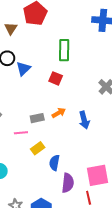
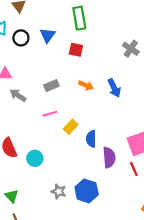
blue triangle: (23, 69) -> (48, 35), moved
orange arrow: (59, 113) -> (86, 85), turned 64
gray rectangle: (37, 118) -> (51, 86), moved

